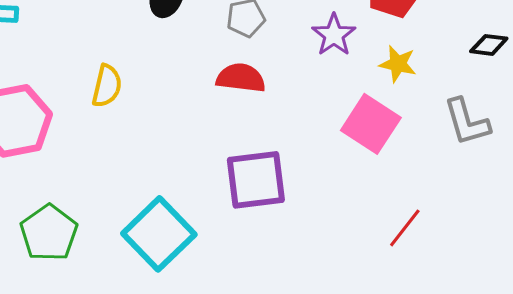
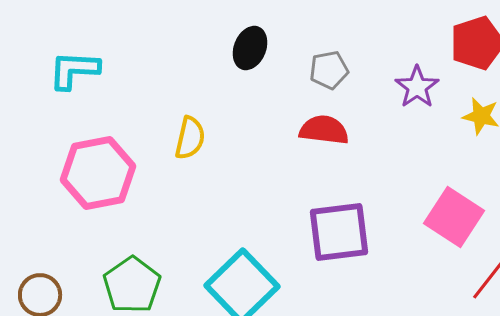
pink square: (371, 124) -> (454, 217), moved

